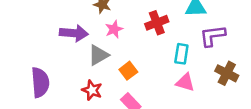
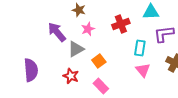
purple arrow: (74, 33) -> (57, 32), turned -135
pink triangle: (185, 82) -> (143, 70), turned 35

